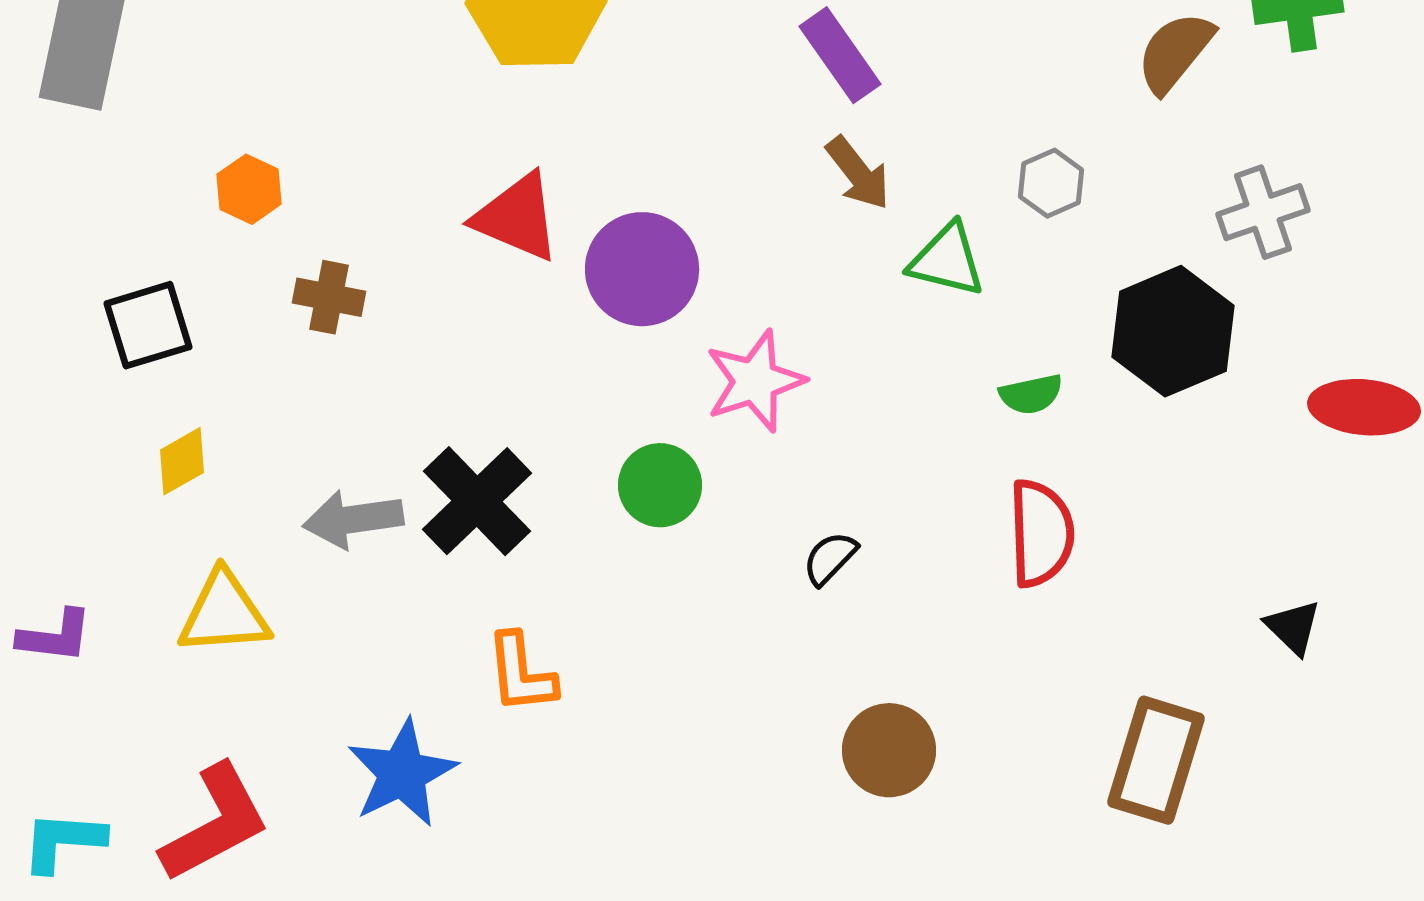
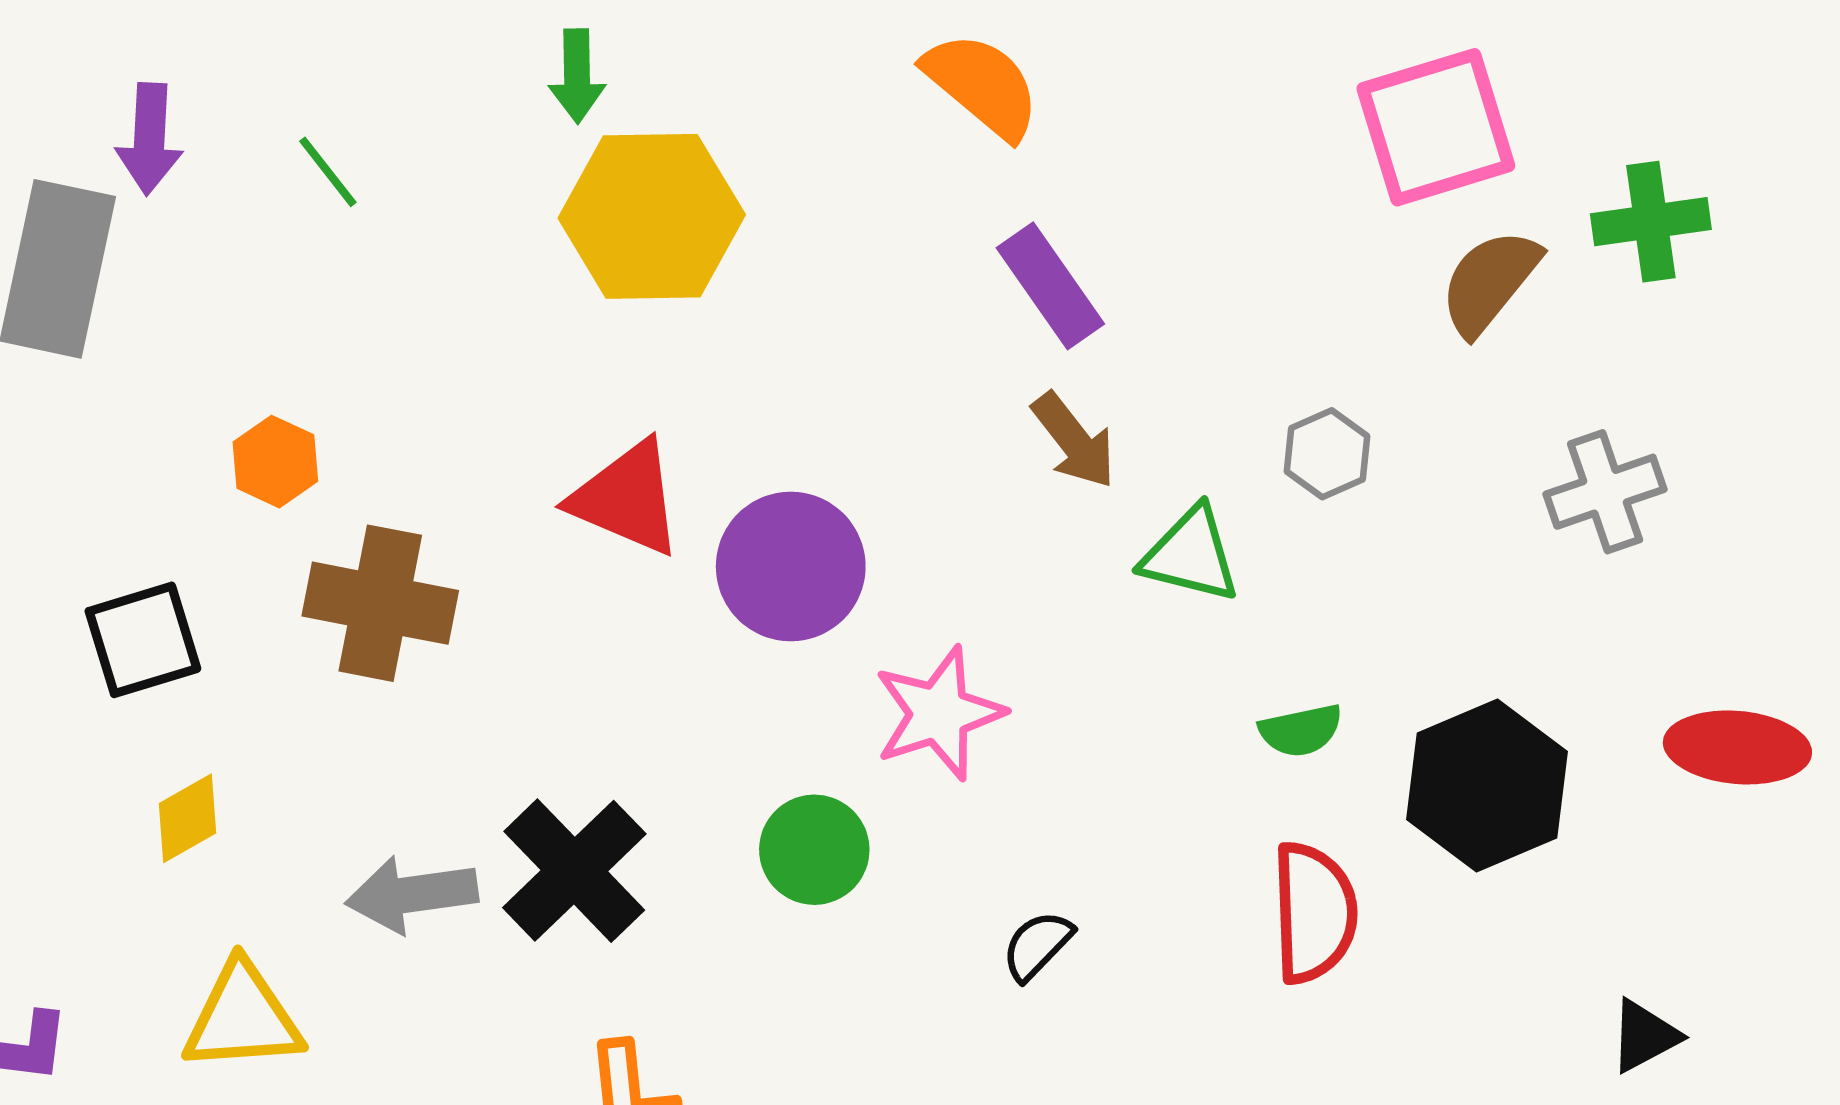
brown cross: (329, 297) -> (380, 603), size x1.6
black hexagon: (1173, 331) -> (1487, 785), moved
black triangle: (1293, 627) -> (1644, 1036), turned 48

